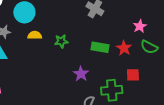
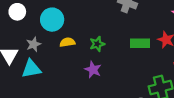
purple star: (81, 74) -> (93, 70), moved

